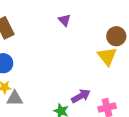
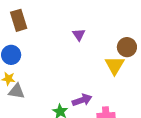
purple triangle: (64, 20) -> (79, 35), moved

